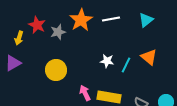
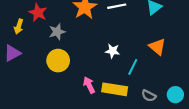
gray star: (58, 32) -> (57, 32), moved
cyan line: (126, 65) -> (133, 67), moved

